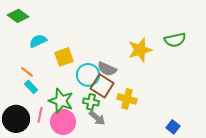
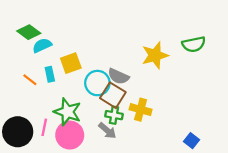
green diamond: (18, 16) -> (29, 32), moved
cyan rectangle: (31, 87) -> (50, 74), moved, turned 32
green cross: (91, 102) -> (114, 115), moved

